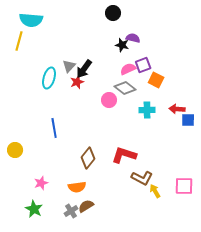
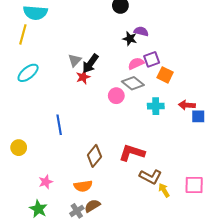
cyan ellipse: (49, 78) -> (28, 73), moved, turned 35

